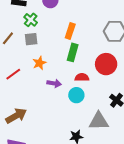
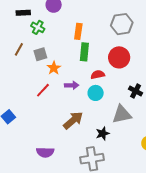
gray square: (31, 39) -> (40, 54), moved
red line: (13, 74) -> (43, 90), moved
brown arrow: (16, 116) -> (73, 120), moved

